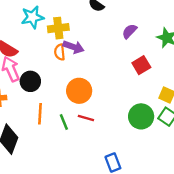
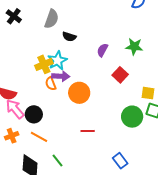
cyan star: (32, 17) -> (57, 61), moved
orange circle: (79, 91) -> (79, 93), moved
orange line: (40, 114) -> (39, 137), moved, turned -48
green line: (64, 122) -> (58, 160), moved

